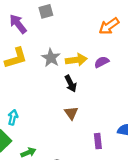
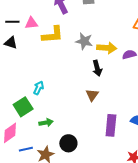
gray star: (51, 58) -> (84, 41), turned -30
purple rectangle: (98, 141) -> (111, 125), size x1.5

